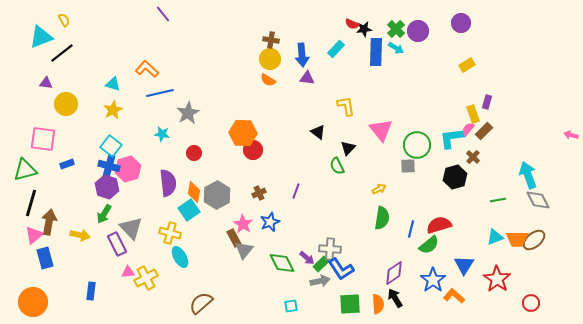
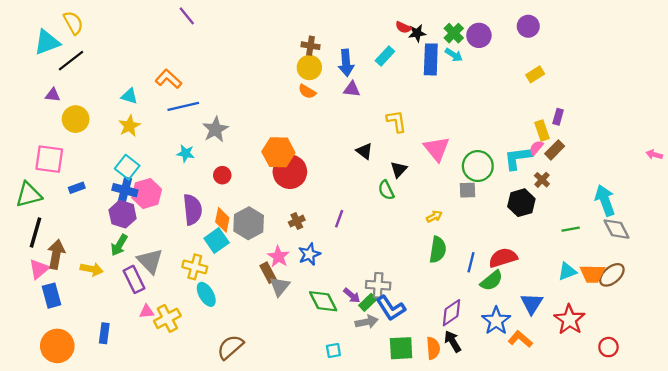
yellow semicircle: (64, 20) -> (73, 23), size x1.5
red circle: (253, 150) -> (290, 172), size x1.5
orange circle: (33, 302) -> (57, 346), moved

